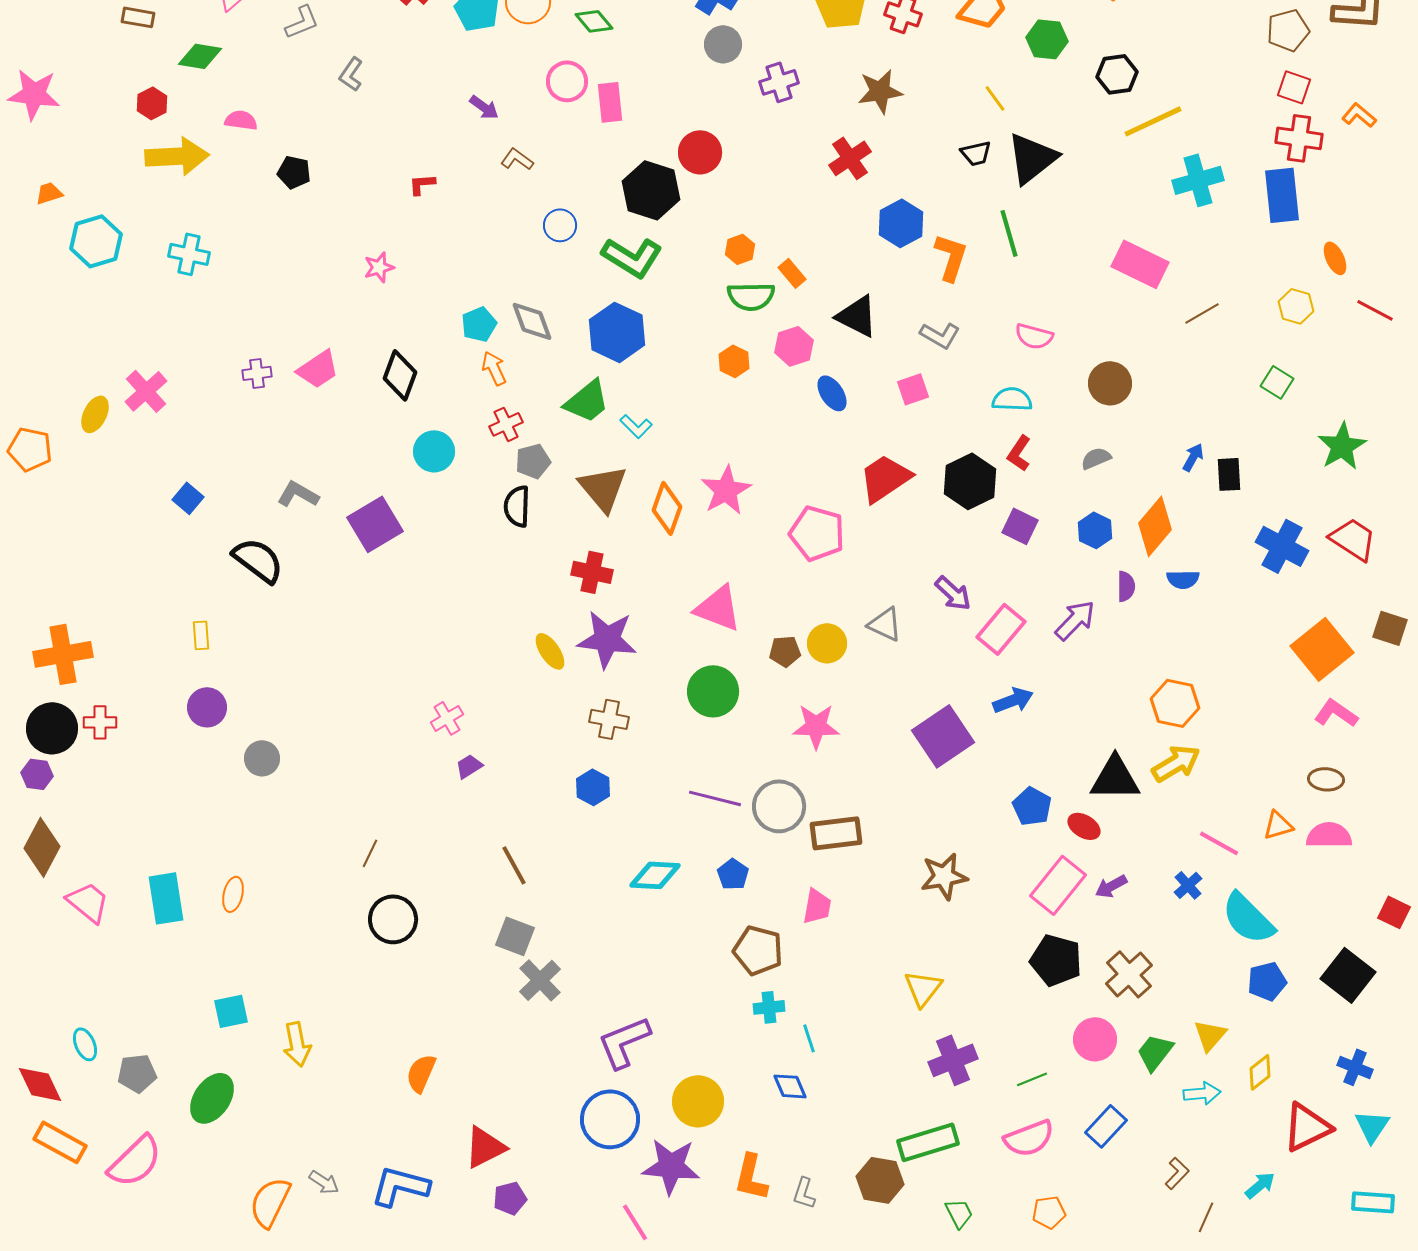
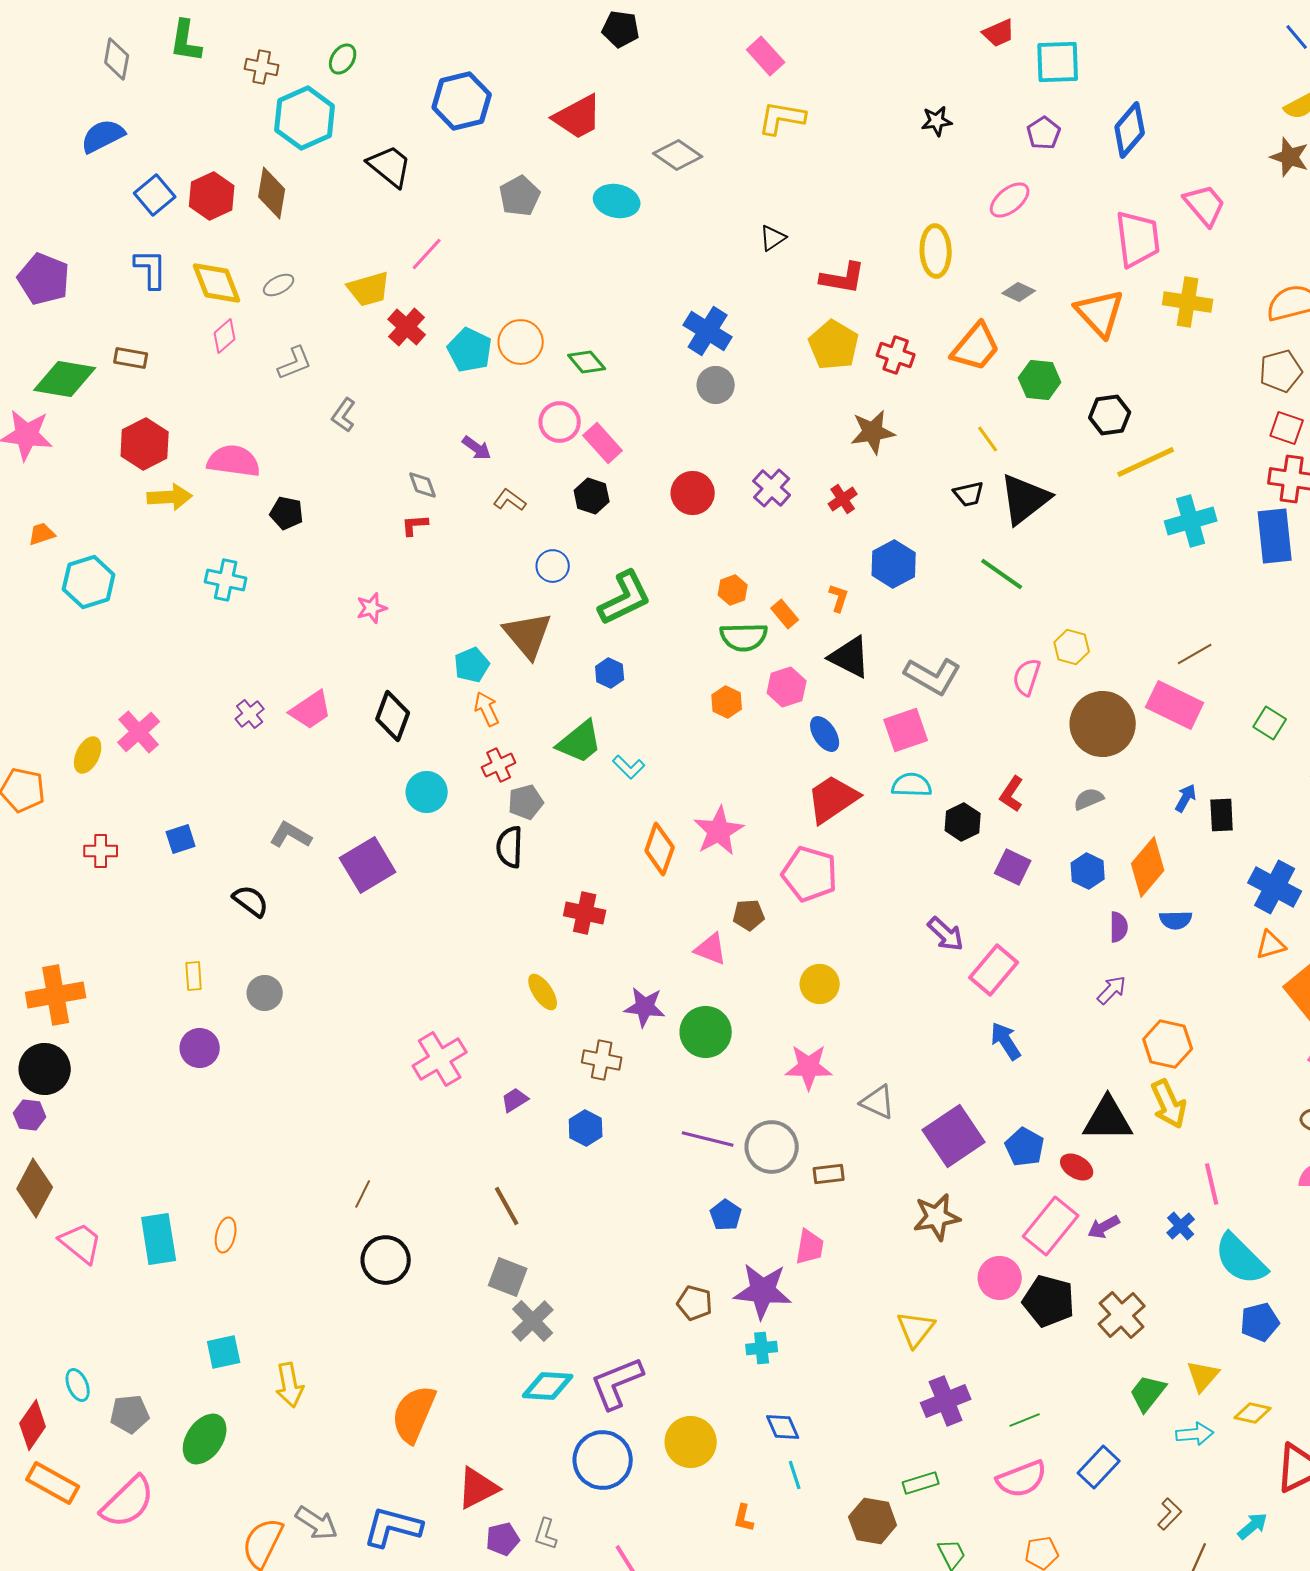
green diamond: (200, 56) -> (65, 379), moved, size x1.4
purple cross: (779, 82) -> (772, 488), moved, turned -30
pink rectangle: (610, 102) -> (603, 443), turned -36
red hexagon: (152, 103) -> (145, 444), size x1.6
pink semicircle: (241, 120) -> (234, 461), size x1.6
yellow arrow: (177, 156) -> (170, 497), size x0.7
red cross: (850, 158) -> (843, 499), size x0.7
black hexagon: (651, 190) -> (592, 496), moved, size x0.6
green line: (1009, 233) -> (1002, 574), turned -39
cyan cross: (189, 254) -> (226, 580), moved
green L-shape: (632, 257) -> (625, 598), turned -58
orange L-shape: (951, 257) -> (839, 598), moved, size x0.6
pink rectangle: (1140, 264) -> (1175, 705), moved
yellow hexagon: (1296, 306) -> (1072, 647), moved
gray diamond: (532, 321) -> (423, 485), moved, size x0.7
blue hexagon: (617, 332) -> (610, 673), size x0.5
gray L-shape: (940, 335) -> (933, 676), size x1.4
pink semicircle: (1034, 336) -> (1027, 677), turned 93
purple cross: (257, 373) -> (250, 714), turned -32
brown circle: (1110, 383) -> (1103, 724), size x1.5
pink square: (913, 389) -> (906, 730), size x1.4
cyan semicircle: (1012, 399) -> (912, 785), moved
red trapezoid: (885, 478) -> (833, 799), moved
black hexagon: (970, 481) -> (963, 822), size x0.7
brown triangle: (603, 488) -> (528, 635), moved
blue square: (188, 498) -> (181, 839), turned 32
black semicircle: (258, 560) -> (251, 901), size x0.7
pink triangle: (718, 608) -> (711, 949), size x0.7
purple arrow: (1075, 620) -> (1112, 990), moved, size x0.7
gray triangle: (885, 624) -> (878, 1102), moved
purple star: (607, 639) -> (645, 1007), moved, size x0.7
brown pentagon: (785, 651) -> (749, 915), moved
blue arrow: (1013, 700) -> (1006, 1041), turned -102
pink cross: (447, 718) -> (440, 1059), size x1.6
red cross: (100, 722) -> (101, 851), moved
purple square: (943, 736) -> (954, 1136), moved
gray circle: (262, 758) -> (265, 993), moved
yellow arrow: (1176, 763) -> (1169, 1104), turned 96
purple trapezoid: (469, 766) -> (515, 1100), moved
orange triangle: (1278, 825) -> (1271, 945), moved
brown rectangle: (836, 833) -> (829, 1174), size x0.6
pink line: (1219, 843) -> (1212, 1184), turned 48
cyan diamond: (655, 875) -> (548, 1386), moved
brown pentagon: (758, 950) -> (695, 1303), moved, size x0.7
cyan line: (809, 1038) -> (795, 1475), moved
pink circle: (1095, 1039) -> (1000, 1278), moved
yellow diamond: (1260, 1072) -> (1253, 1413), turned 51
orange semicircle: (421, 1073) -> (414, 1414), size x1.5
red diamond: (40, 1084) -> (33, 1425), turned 60
green rectangle: (928, 1142) -> (921, 1483), size x0.6
purple star: (671, 1166) -> (763, 1291), moved
orange L-shape: (751, 1177) -> (744, 1518), size x0.6
gray arrow: (324, 1182) -> (317, 1523), size x1.4
gray L-shape: (804, 1193) -> (546, 1534), moved

